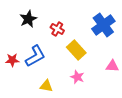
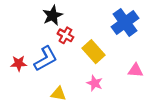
black star: (28, 19) -> (53, 15), moved
red cross: (57, 29) -> (65, 35), moved

